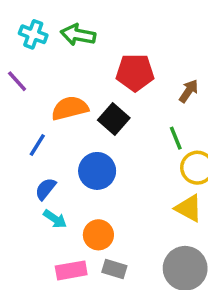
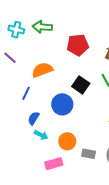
black square: (114, 119) -> (81, 85), moved
gray rectangle: (114, 269) -> (89, 154), moved

